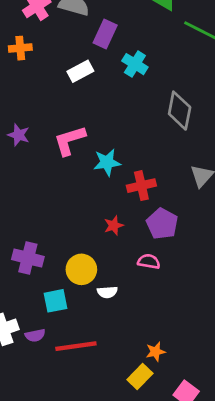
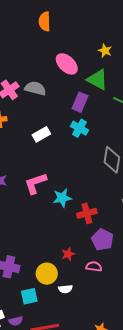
purple rectangle: (105, 34) -> (80, 102), moved
red star: (114, 225) -> (68, 254), moved

